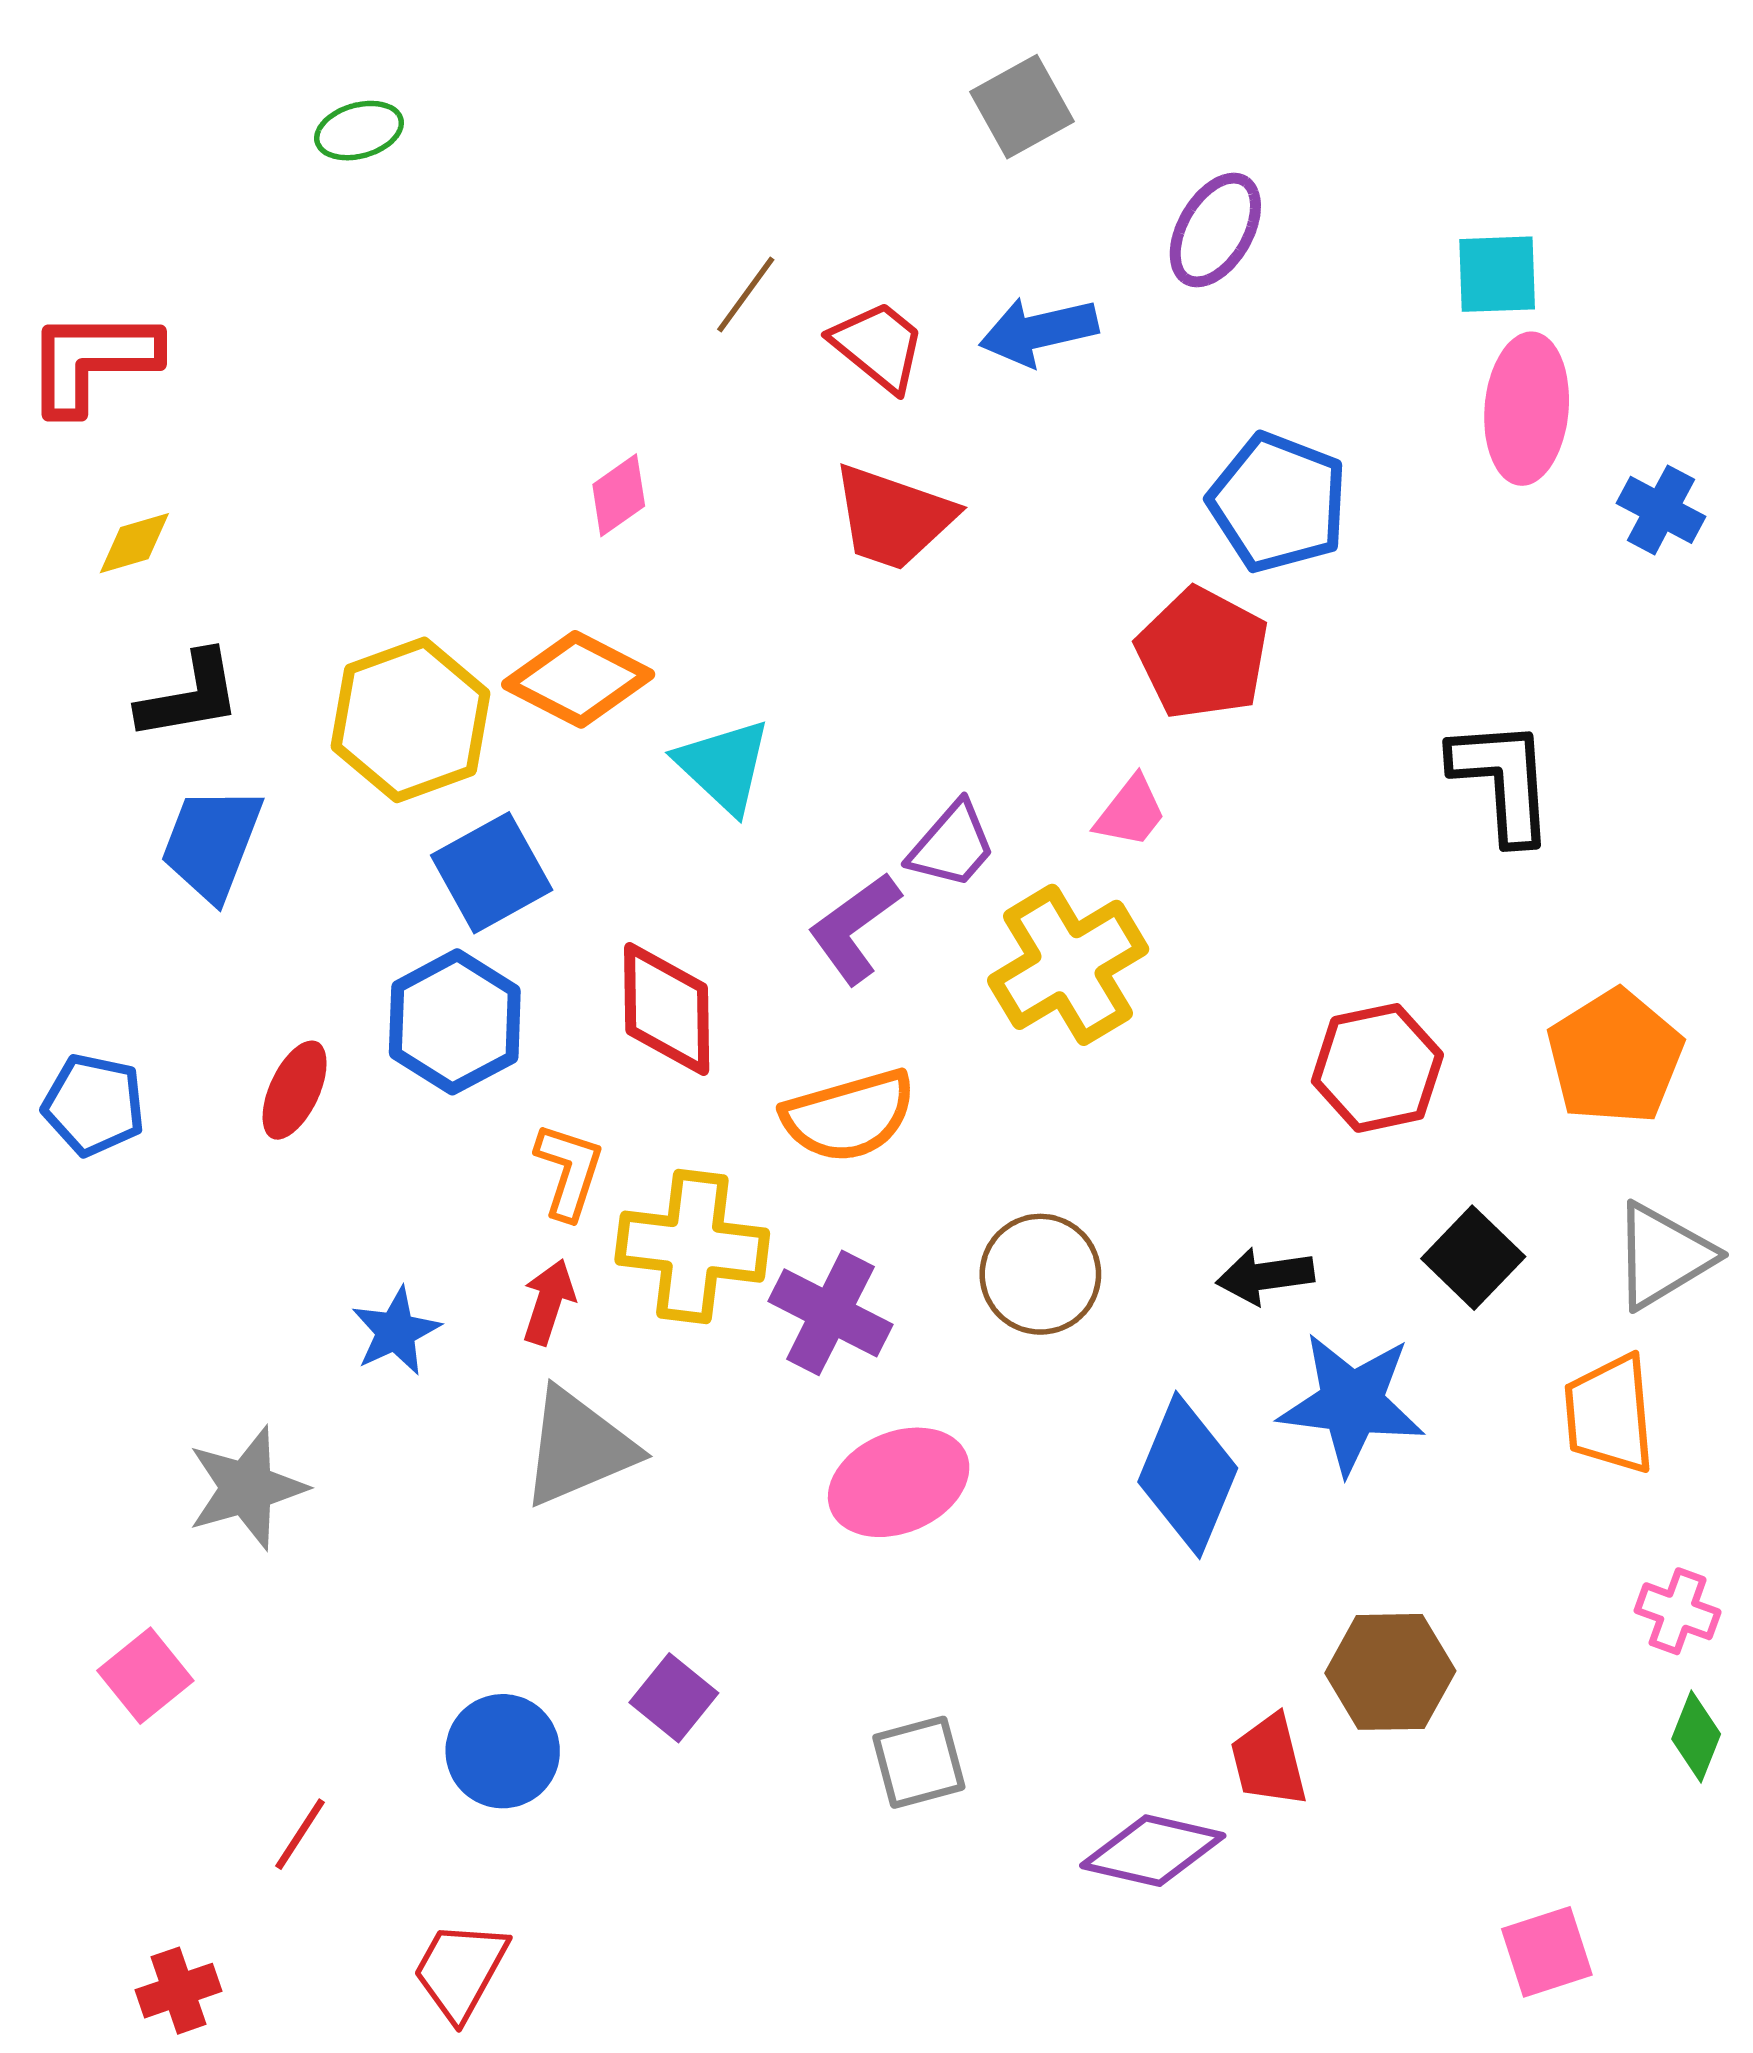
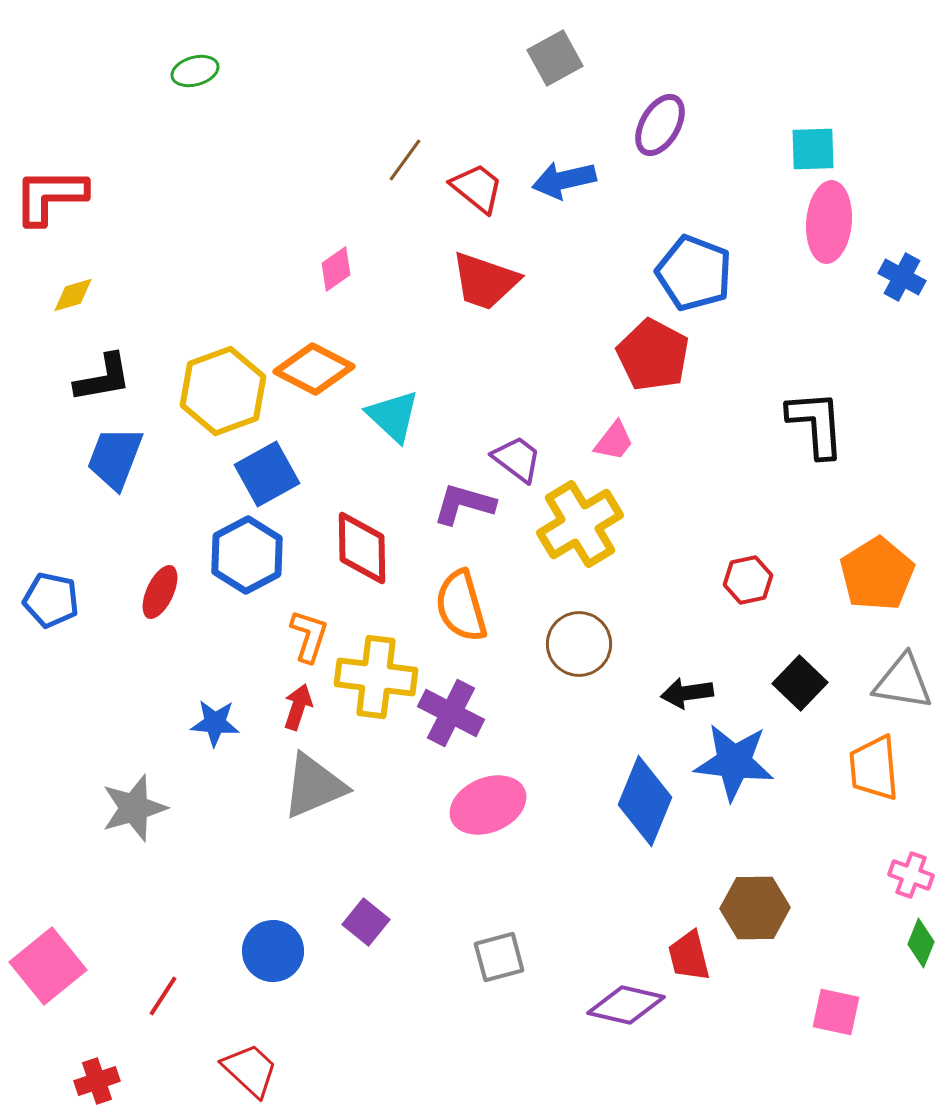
purple trapezoid: (952, 845) -> (517, 459), turned -94
purple L-shape: (854, 928) -> (464, 504), turned 52
red hexagon: (1377, 1068) -> (748, 580), size x0.7
orange semicircle: (849, 1116) -> (461, 606), turned 90
gray triangle: (1663, 1256) -> (903, 682), turned 40
brown circle: (1040, 1274) -> (579, 644), moved
blue star: (396, 1331) -> (215, 723), turned 30
pink square: (145, 1676) -> (48, 966), moved, size x1.5
pink square: (1547, 1952) -> (836, 1012), moved, turned 30
red trapezoid: (460, 1970) -> (250, 1070), turned 104

